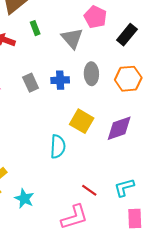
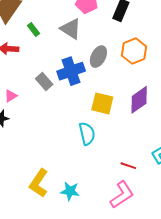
gray ellipse: (91, 74) -> (98, 57), turned 45
blue cross: (60, 80) -> (71, 71), size x1.5

